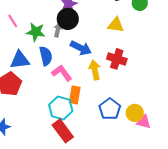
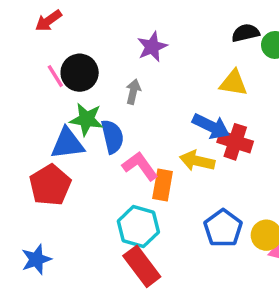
black circle: (68, 19) -> (80, 73), moved
green star: (36, 32) -> (86, 119), moved
blue arrow: (81, 48) -> (211, 126), moved
yellow arrow: (95, 70) -> (197, 161), turned -66
orange rectangle: (75, 95) -> (163, 185), moved

